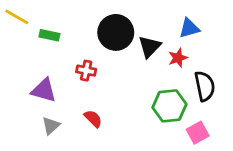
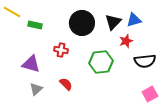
black triangle: (150, 47) -> (113, 22), moved
black semicircle: (205, 86) -> (145, 61), turned 95
green hexagon: (169, 106) -> (101, 62), moved
pink square: (198, 133) -> (150, 94), moved

